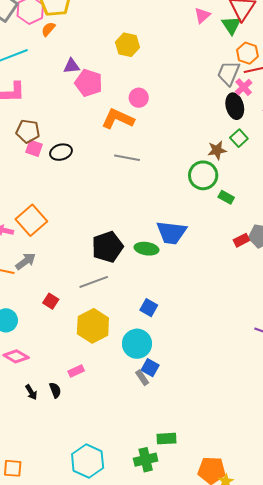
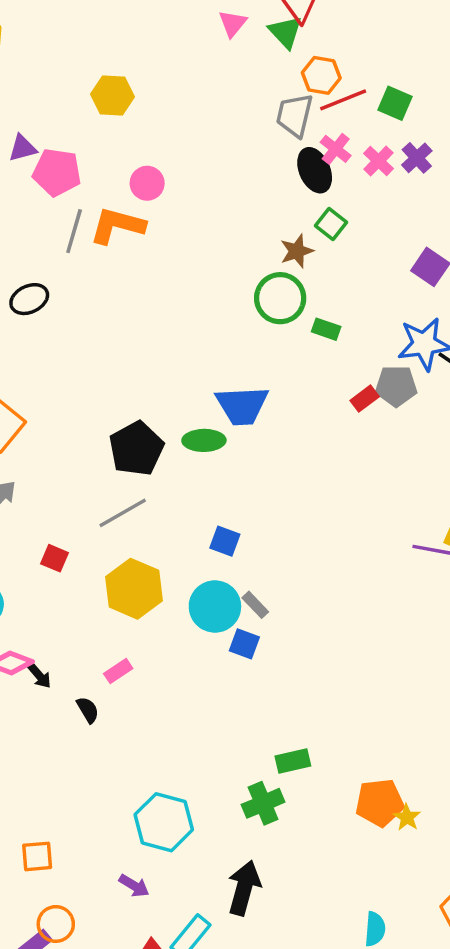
pink cross: (244, 87) -> (336, 149), moved
gray line: (127, 158) -> (74, 231), moved, turned -75
gray rectangle: (142, 378) -> (255, 605), moved
black arrow: (31, 392) -> (39, 676), moved

